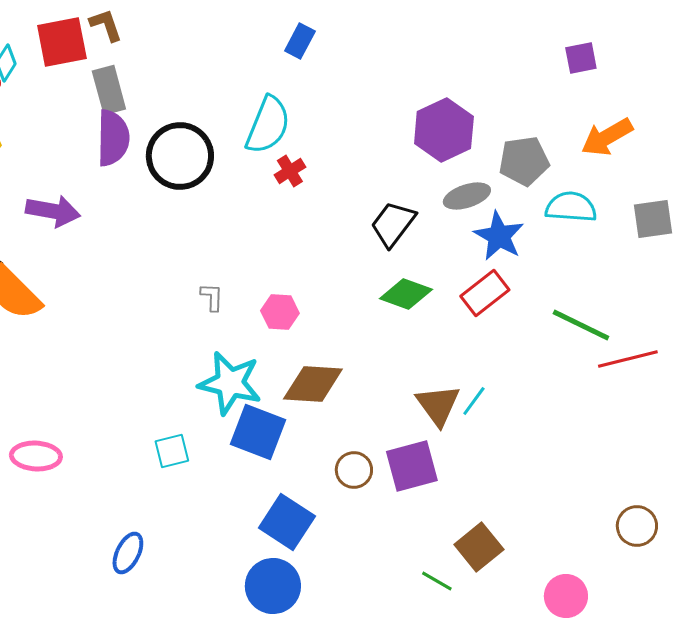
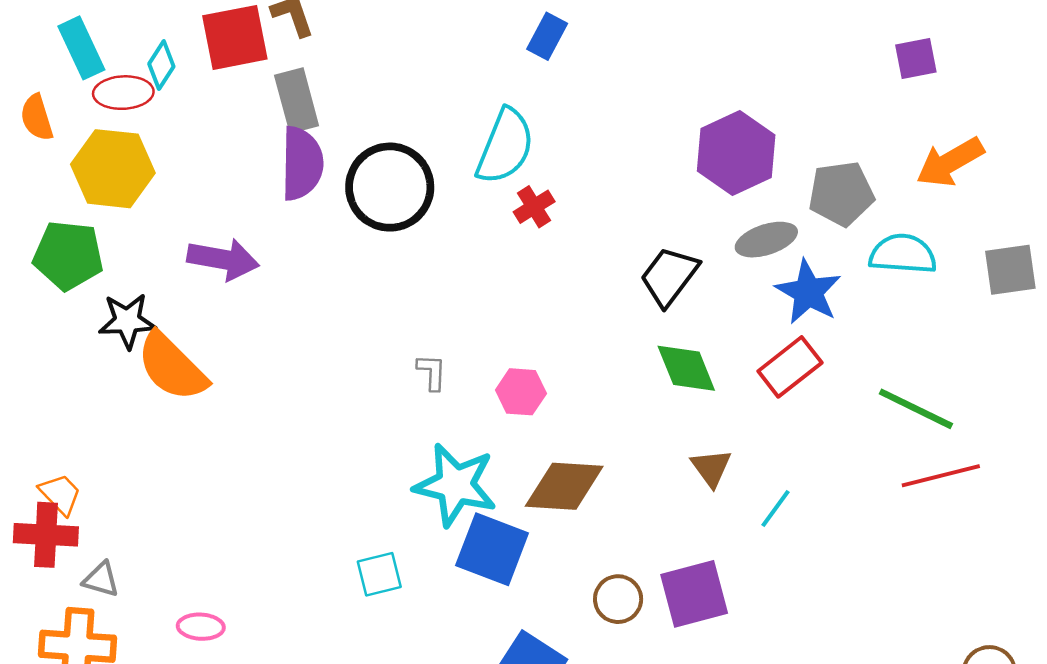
green diamond: (406, 294) -> (686, 368), turned 48
red line: (628, 359) -> (941, 476), moved
brown triangle: (438, 405) -> (711, 468), moved, size x0.7
pink ellipse: (36, 456) -> (201, 627), moved, size x0.7

